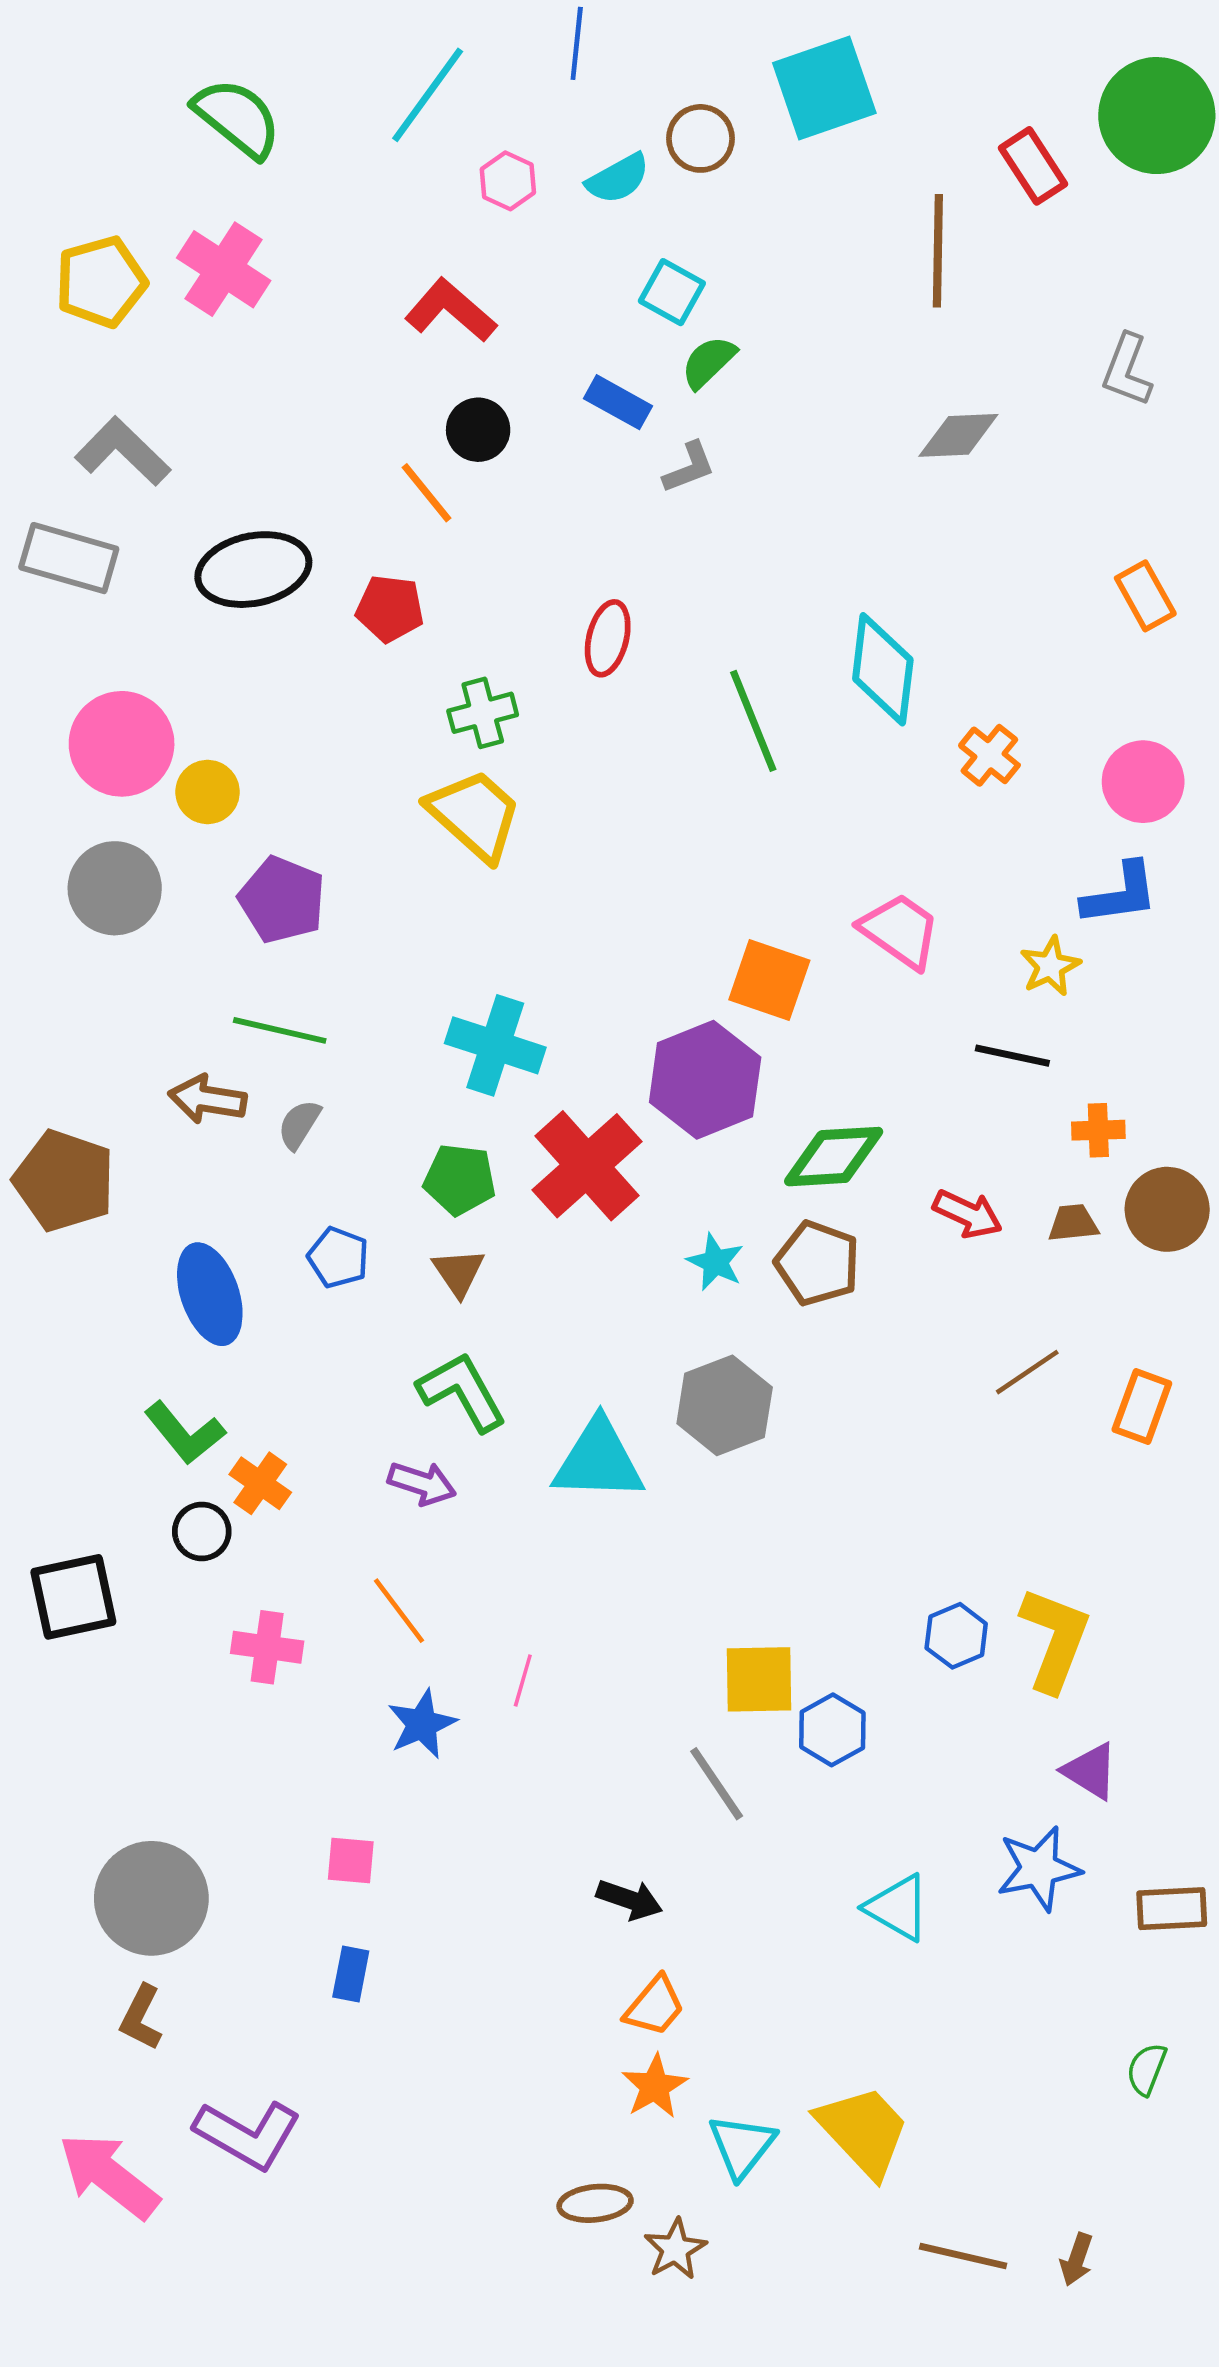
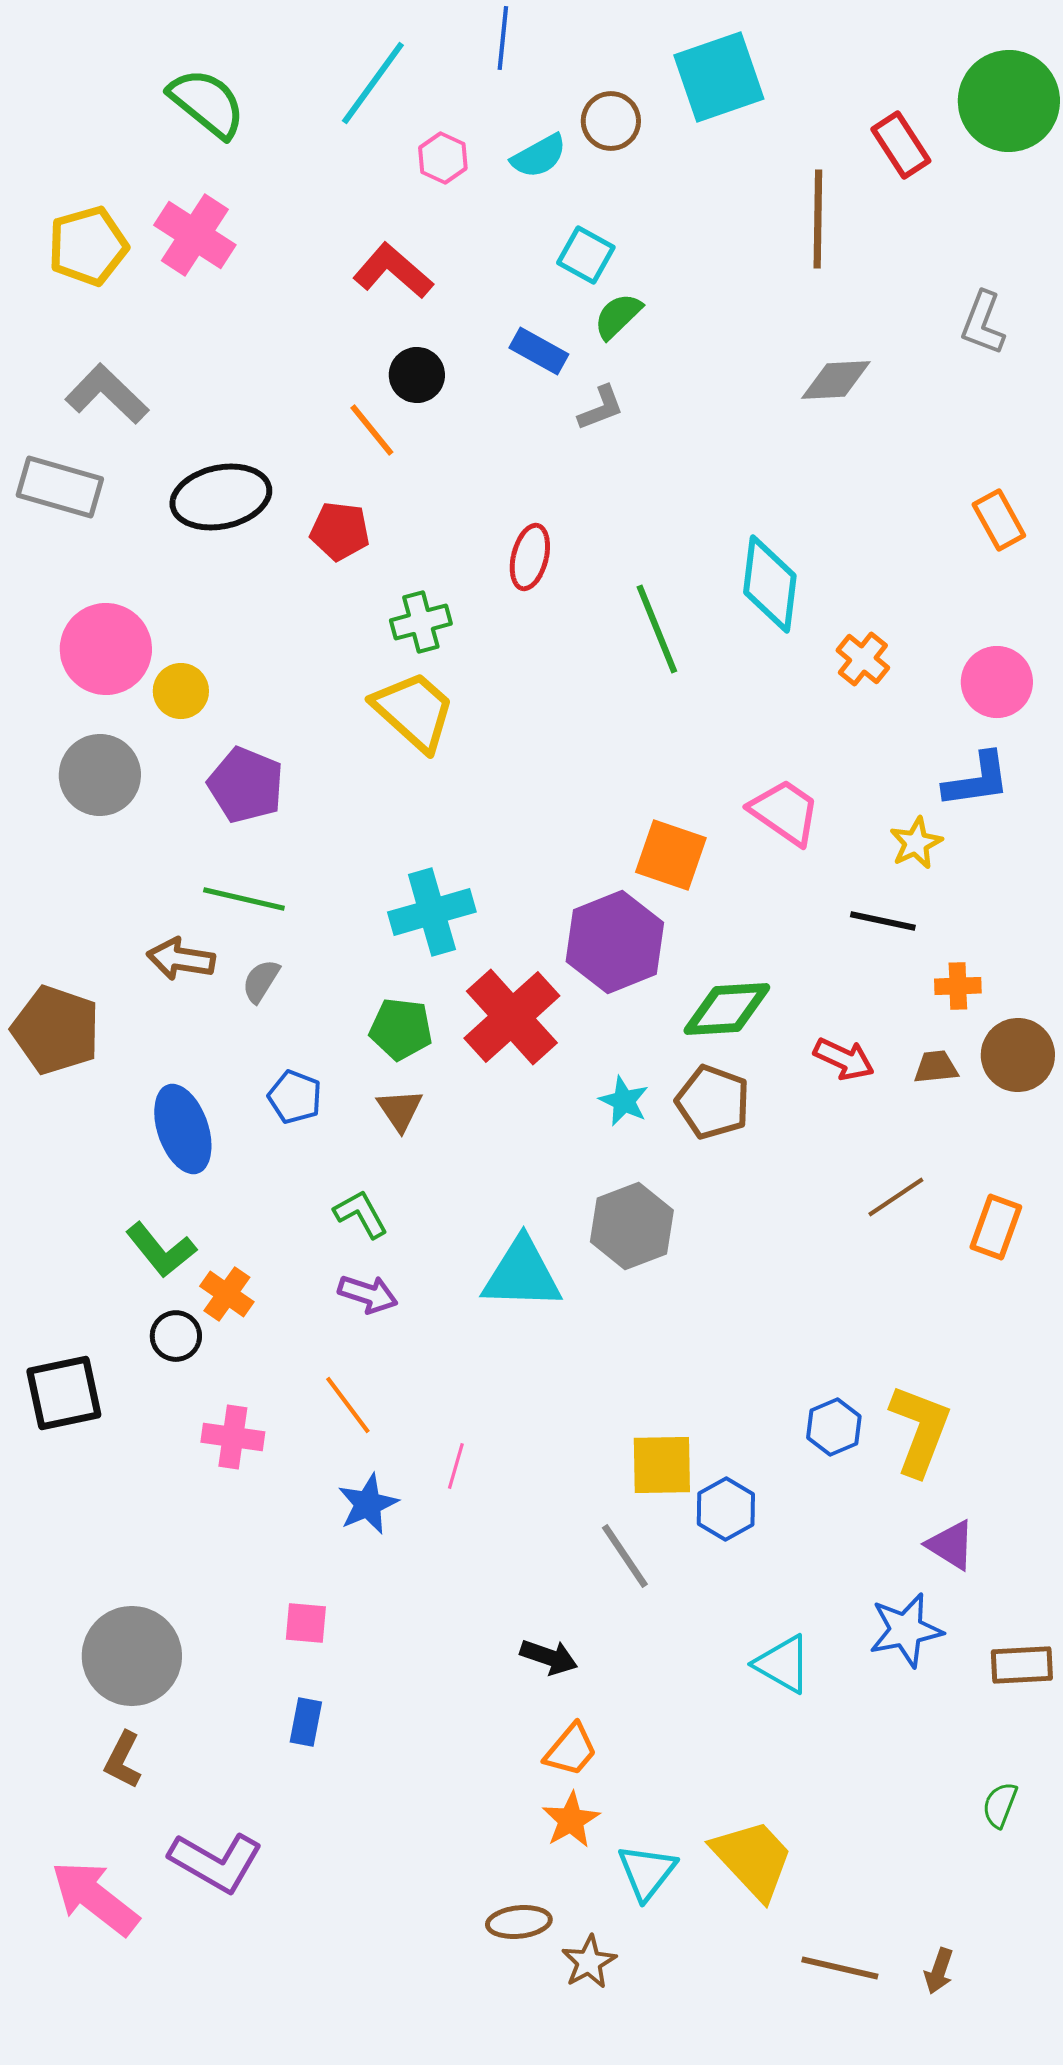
cyan cross: (495, 1045) -> (432, 912), turned -34
green L-shape: (462, 1392) -> (361, 1214), moved, size x0.7

